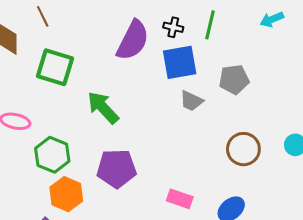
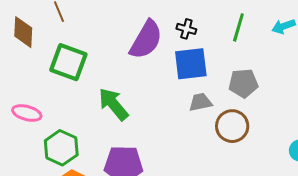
green line: (210, 25) -> (238, 27), moved
gray trapezoid: (191, 101) -> (200, 102), turned 140
brown circle: (243, 149) -> (232, 126), moved

